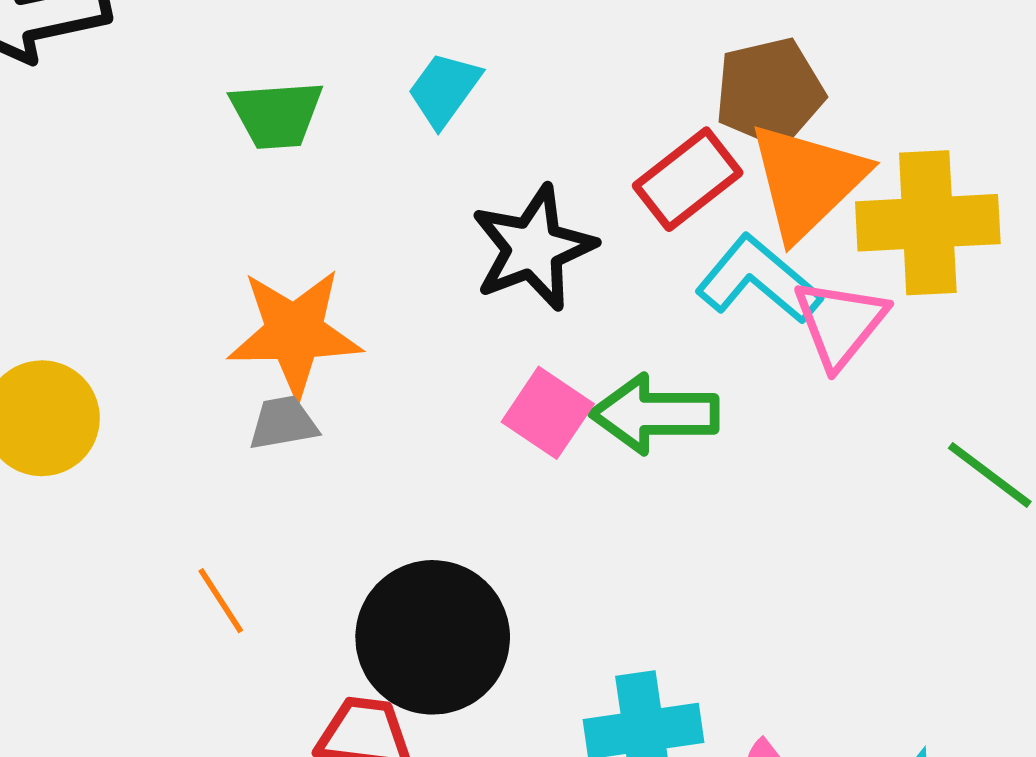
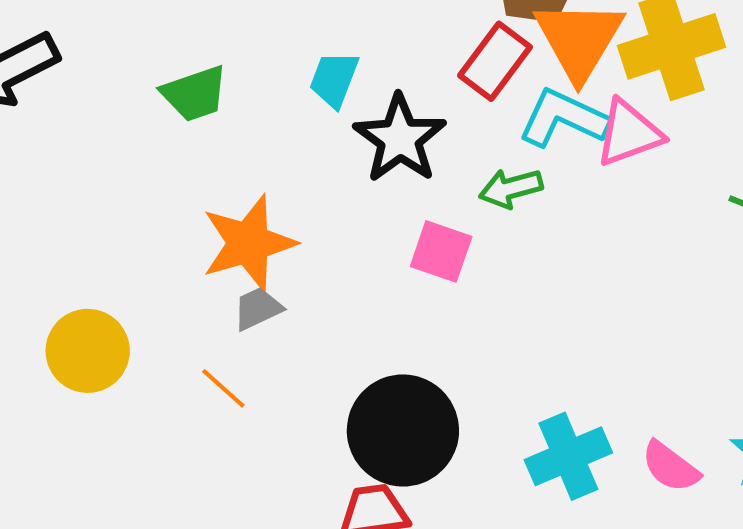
cyan trapezoid: (444, 89) -> (334, 79), moved
pink triangle: (840, 323) -> (629, 133), turned 46
green arrow: (655, 414) -> (511, 188), moved, size x0.7
orange line: (221, 601) -> (223, 388), moved

